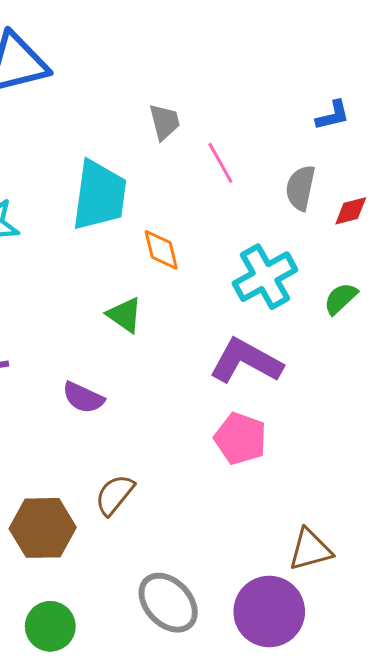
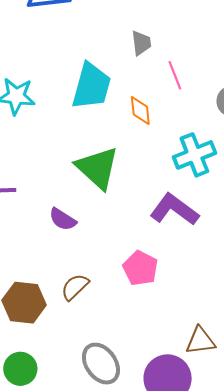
orange diamond: (161, 250) -> (140, 111), moved
green triangle: (125, 315) -> (98, 168), size x1.8
pink pentagon: (240, 438) -> (140, 268), moved

